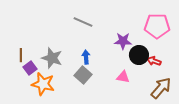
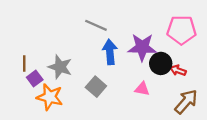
purple star: (123, 41) -> (142, 47), size x1.4
blue arrow: (86, 57) -> (110, 52), moved, size x1.5

